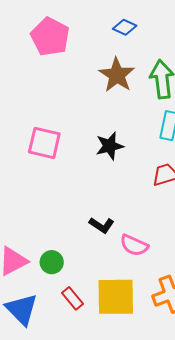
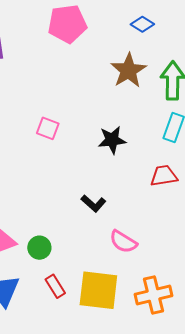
pink pentagon: (50, 37) -> (67, 24), turned 30
pink square: (44, 143) -> (48, 128), size x0.7
black L-shape: (102, 225) -> (93, 203), moved

